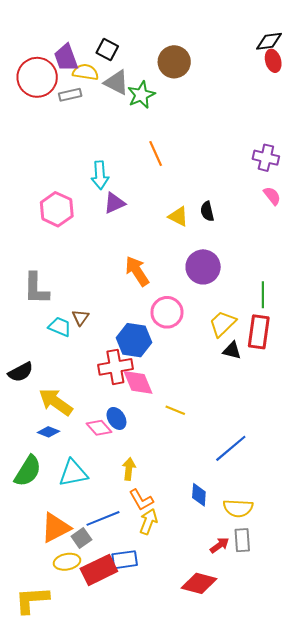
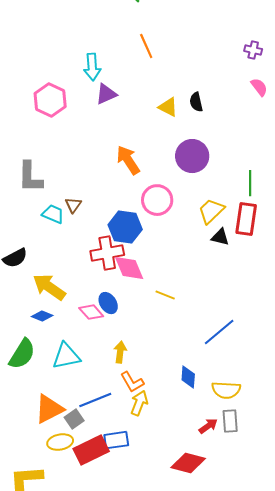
purple cross: (266, 158) -> (253, 50), size x0.7

